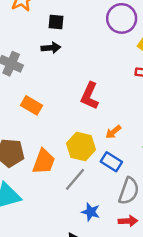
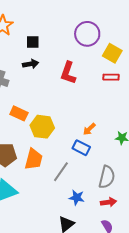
red L-shape: (90, 96) -> (68, 73), moved
yellow hexagon: (81, 146) -> (42, 127), moved
blue rectangle: (111, 162) -> (81, 148), moved

